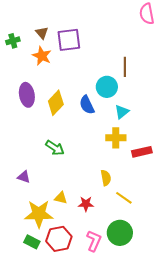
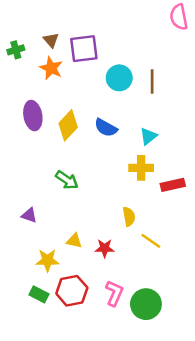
cyan circle: (107, 87) -> (119, 78), moved
blue semicircle: (87, 105) -> (106, 128), turned -36
yellow star: (39, 214) -> (47, 260), size x0.7
green circle: (120, 233) -> (146, 304), moved

